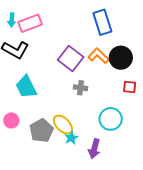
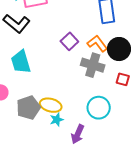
purple square: (71, 59) -> (69, 41), size x0.7
gray cross: (80, 88) -> (93, 65), moved, size x1.6
yellow ellipse: (63, 125) -> (51, 105), turned -40

